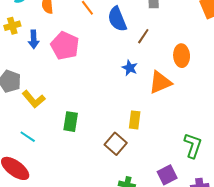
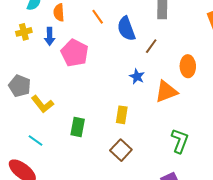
blue arrow: (34, 39) -> (50, 36), moved
yellow rectangle: (135, 120) -> (122, 115), moved
green L-shape: (193, 146) -> (180, 141), moved

